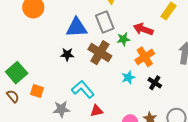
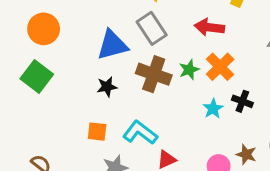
green star: (123, 39) -> (189, 70), moved
green square: (17, 73) -> (37, 77), moved
cyan star: (128, 77) -> (213, 109), moved
orange square: (37, 91) -> (97, 132), moved

